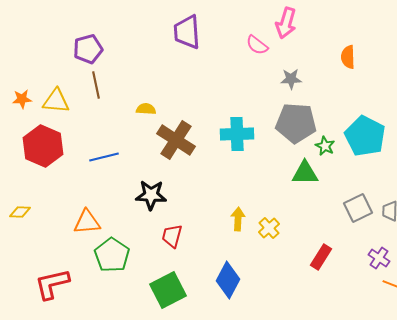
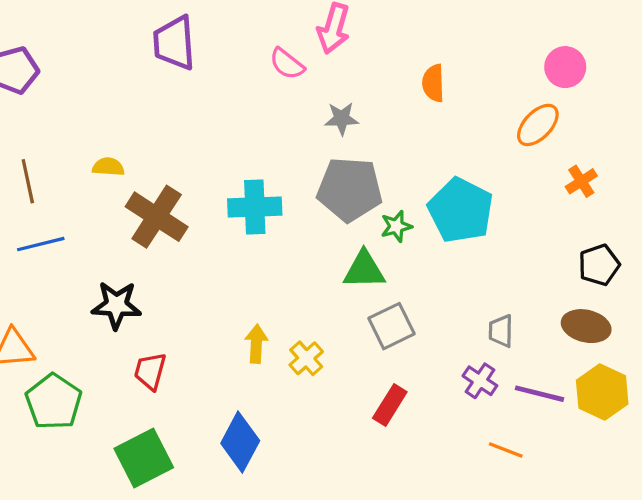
brown line: (96, 85) -> (28, 181), moved
green star: (325, 146) -> (396, 226), turned 30
gray square: (358, 208) -> (391, 326), moved
purple cross: (379, 258) -> (480, 381), moved

